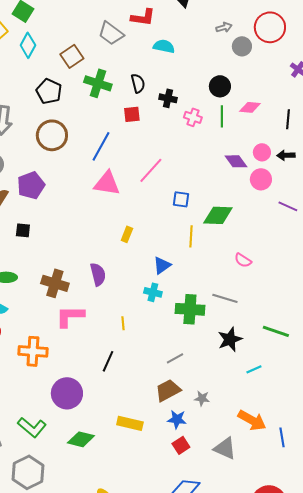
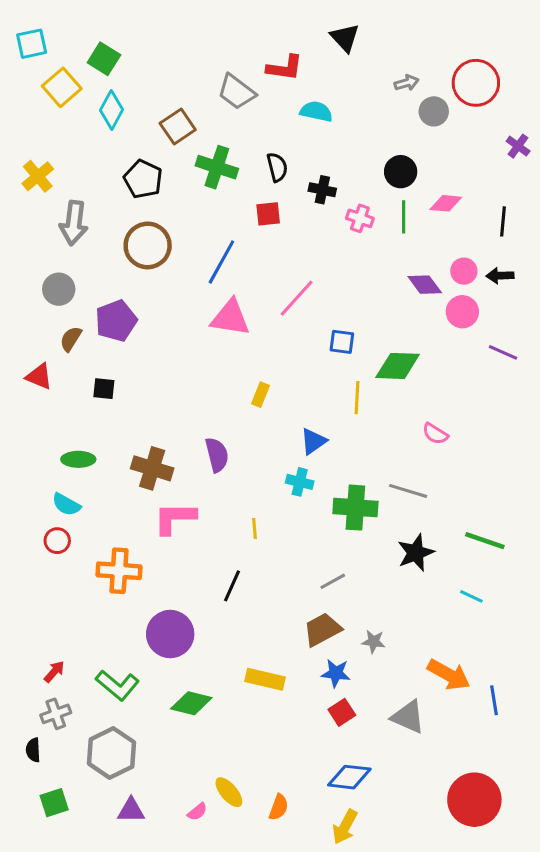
cyan line: (254, 369) -> (471, 596), moved, turned 49

